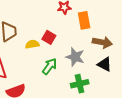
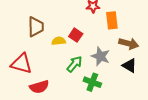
green cross: (80, 84) -> (92, 82), moved, turned 30

